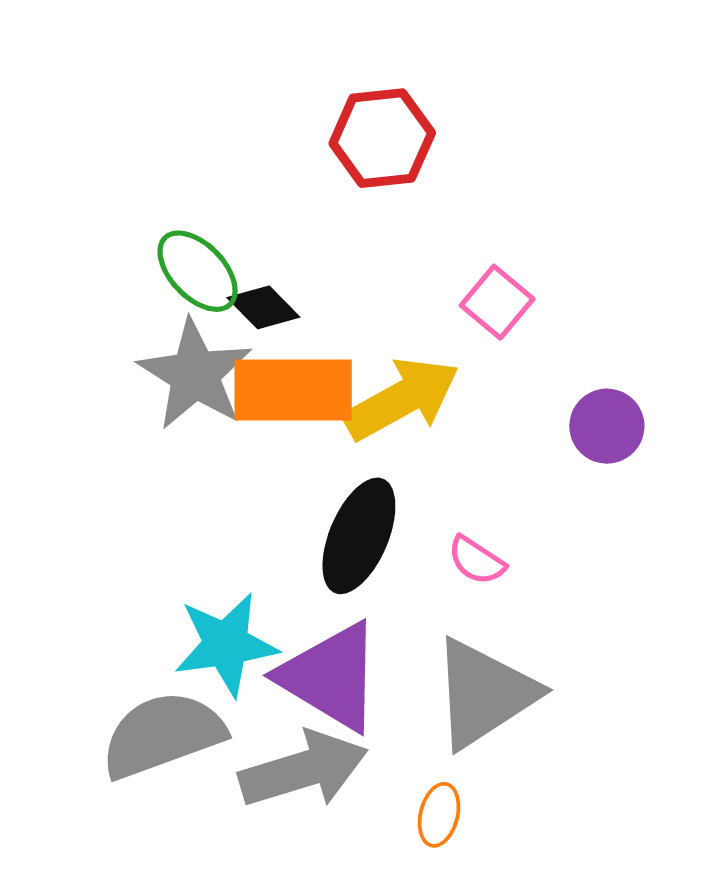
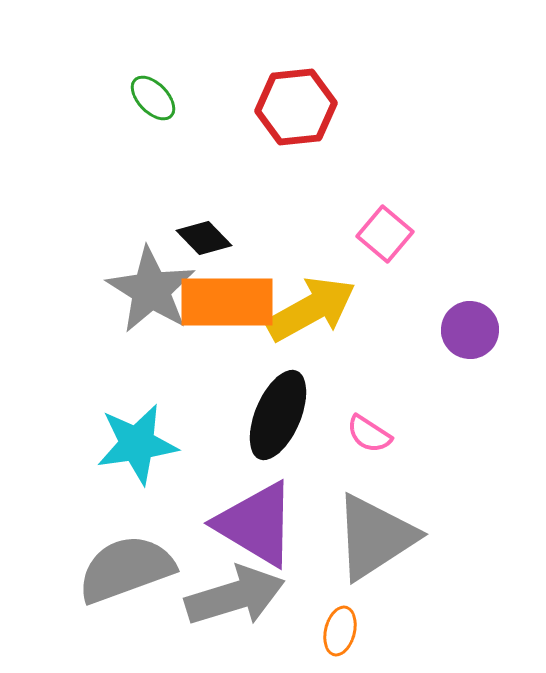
green ellipse: (198, 271) -> (153, 98), moved, size x0.7
cyan star: (226, 644) -> (137, 444), moved

